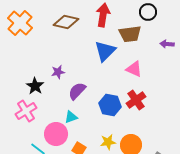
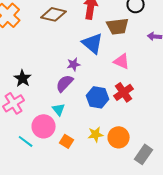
blue triangle: (105, 51) -> (93, 43), turned -35
purple star: (58, 72) -> (74, 64), moved
cyan triangle: (71, 117) -> (59, 109), turned -48

